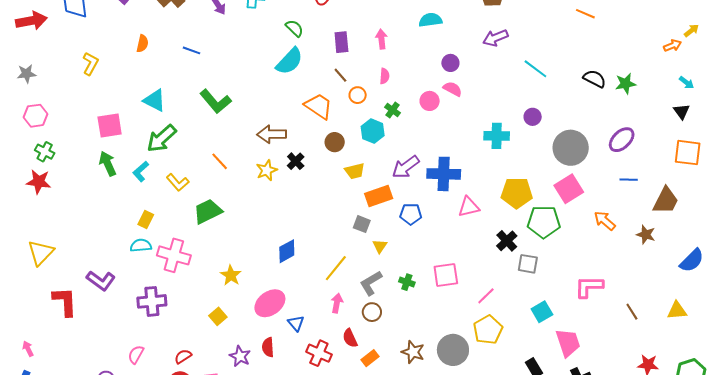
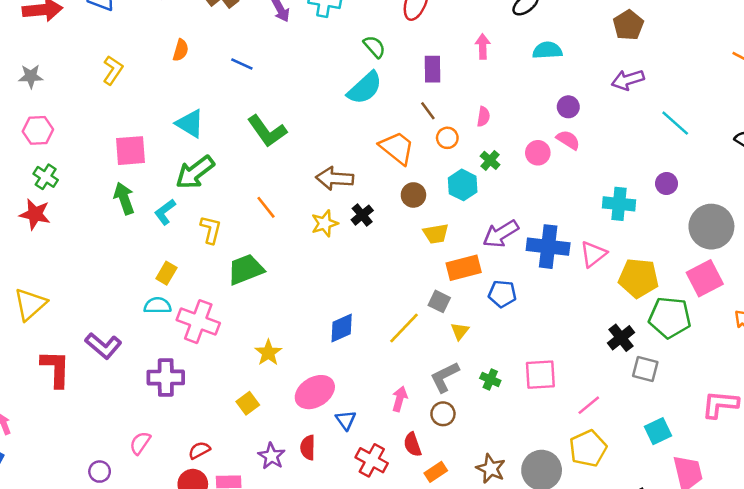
pink arrow: (381, 39) -> (483, 46), moved
yellow L-shape: (178, 182) -> (211, 230), turned -130
pink triangle: (469, 207) -> (593, 254), moved, turned -30
yellow line: (336, 268) -> (404, 328), moved

